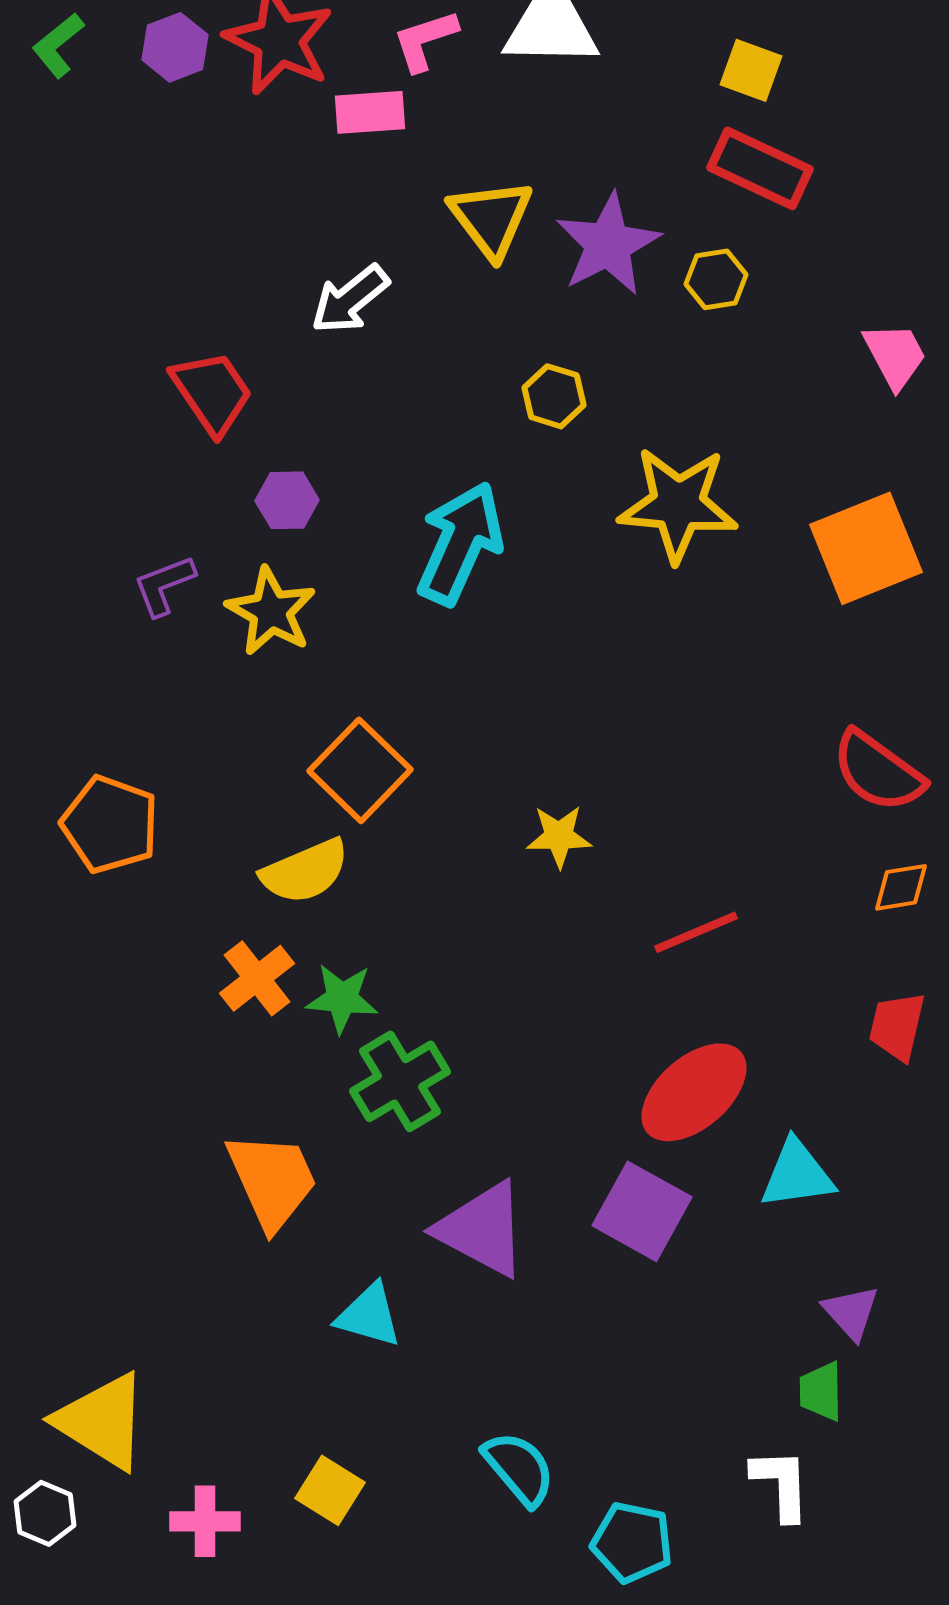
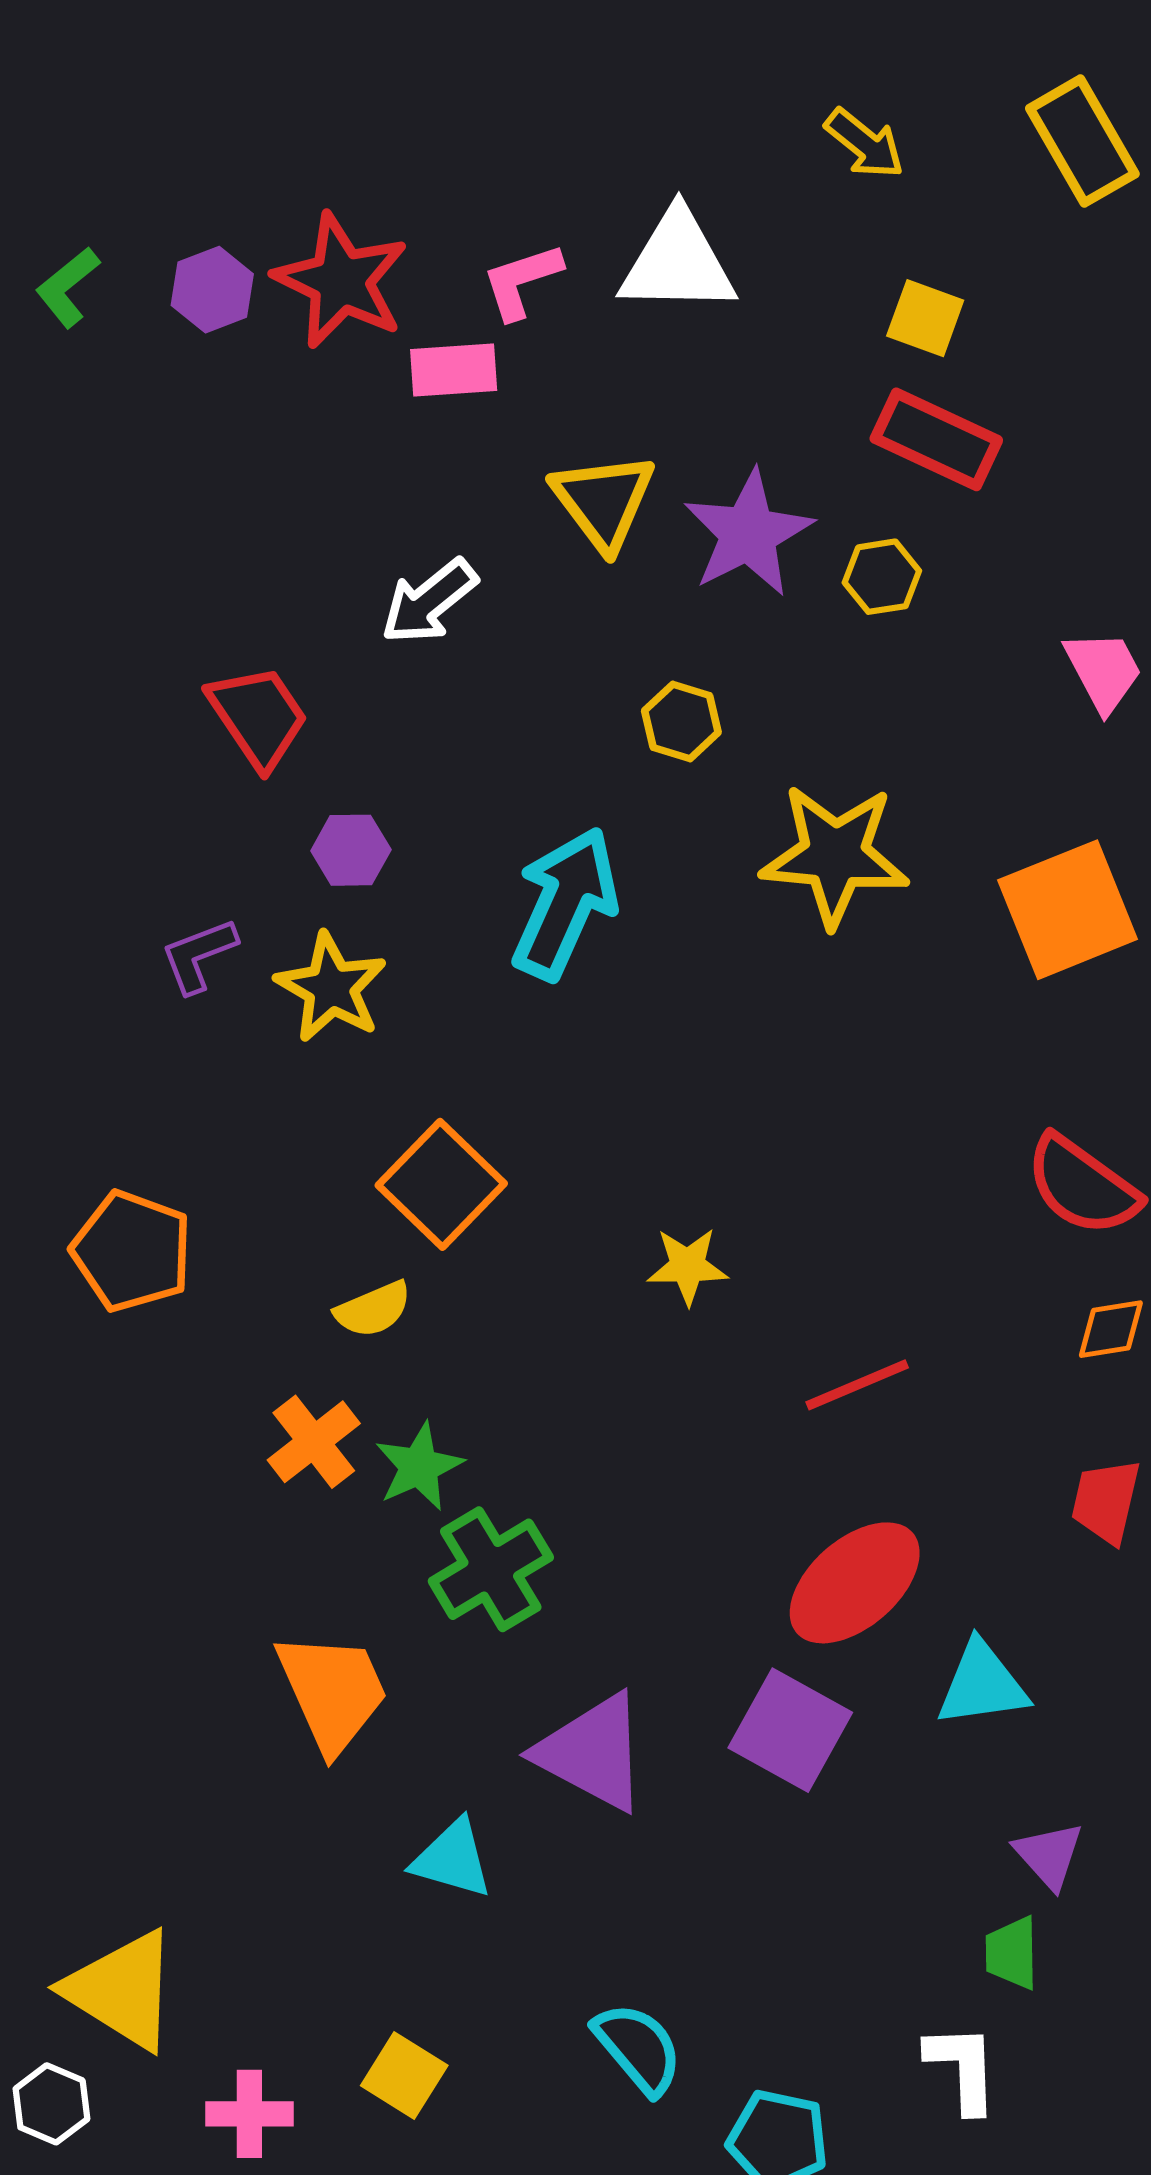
yellow semicircle: (305, 871) -> (373, 1309), size x0.7
green star: (342, 998) -> (419, 1467), turned -30

